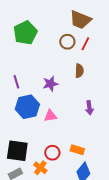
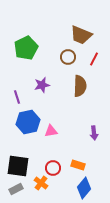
red line: (85, 44) -> (94, 59), moved
brown semicircle: (79, 71) -> (80, 86), size x1.5
purple star: (50, 84) -> (42, 85), moved
purple arrow: (89, 108) -> (94, 133), moved

